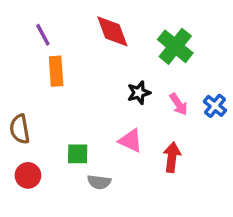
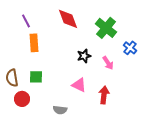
blue cross: (215, 106) -> (130, 48), moved
green square: (78, 154) -> (36, 77), moved
red circle: (28, 175) -> (22, 99), moved

